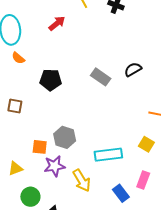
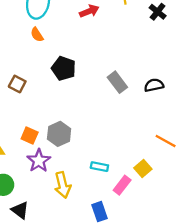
cyan rectangle: (108, 155) -> (99, 167), size x0.6
purple star: (54, 166) -> (39, 161), turned 30
pink rectangle: (143, 180) -> (122, 185), moved

